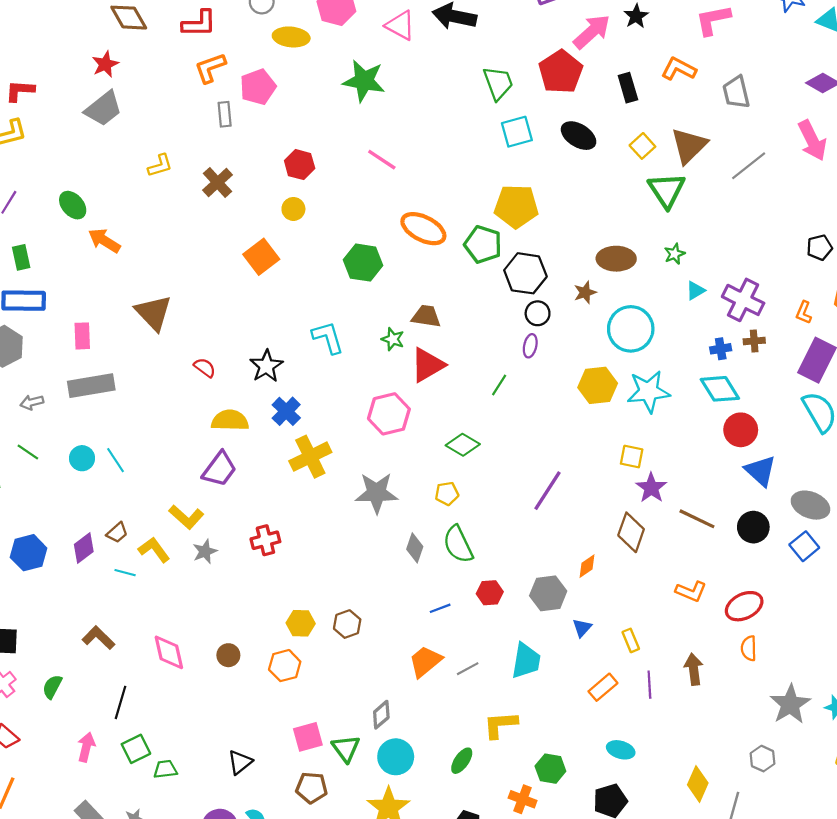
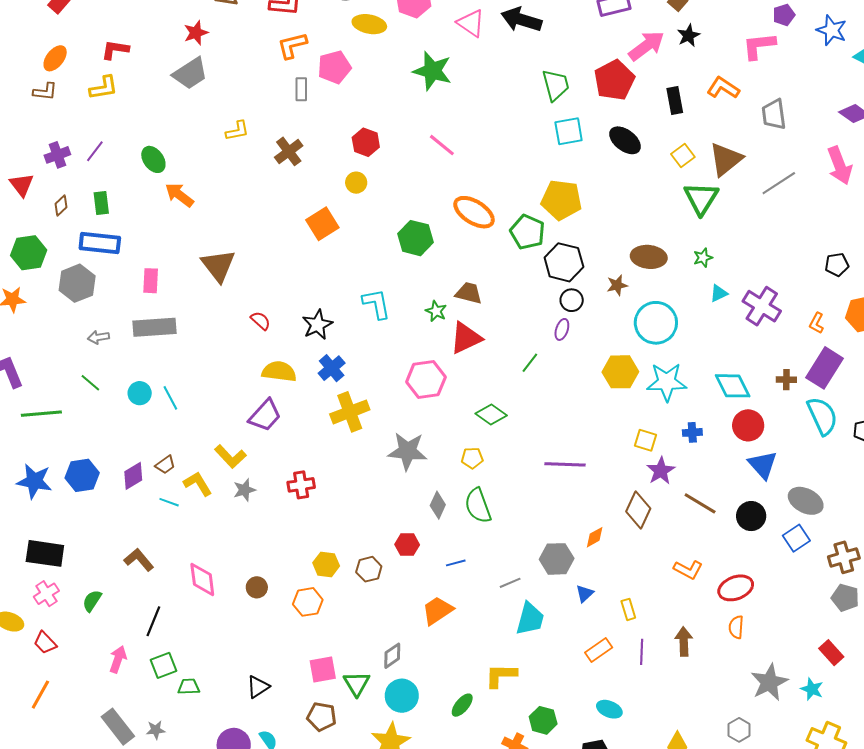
brown cross: (754, 341) -> (786, 380), moved
blue cross: (721, 349) -> (692, 432), moved
purple line: (547, 491) -> (565, 464), turned 54
red hexagon: (490, 593) -> (407, 545), moved
gray line: (468, 669) -> (510, 583), moved

